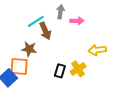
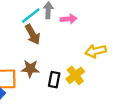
cyan line: (36, 21) -> (31, 16), moved
brown star: (29, 49) -> (30, 69), moved

